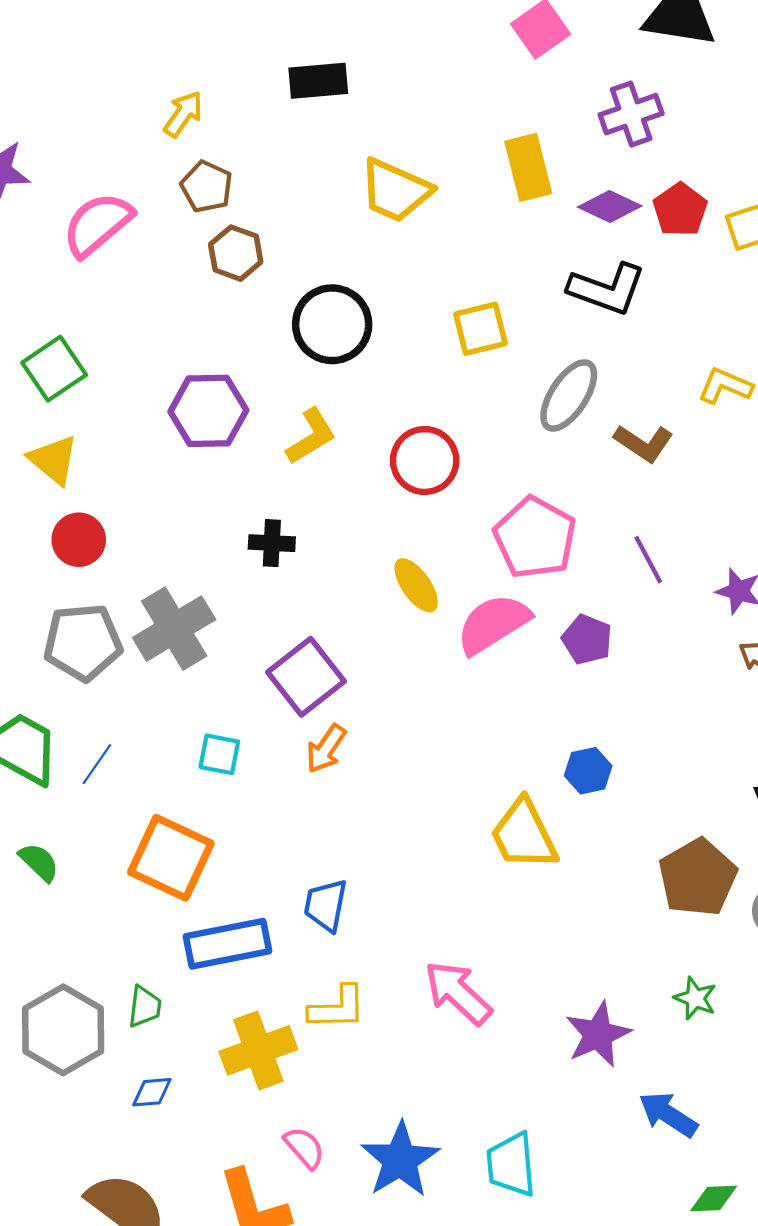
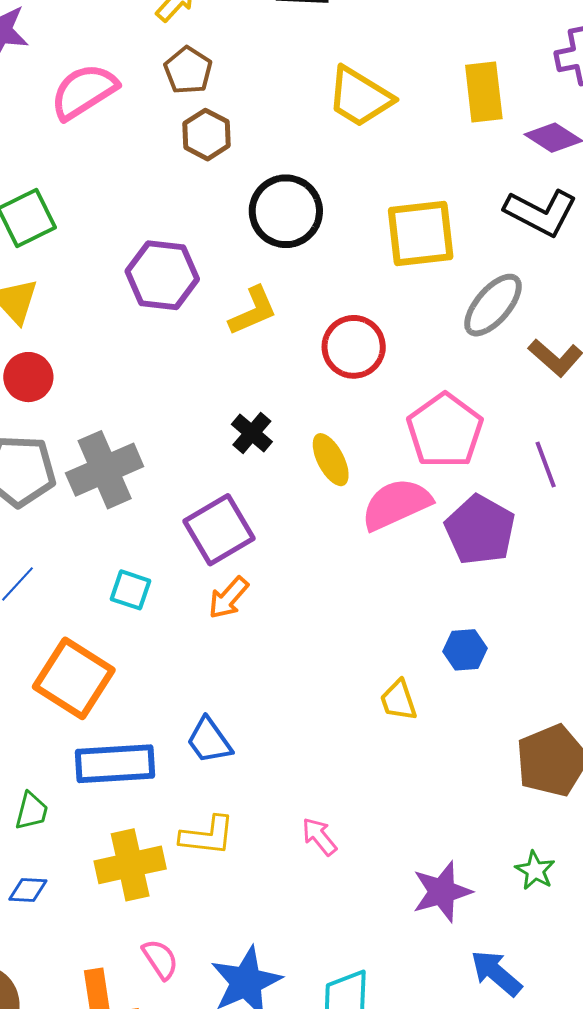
yellow square: (480, 329) -> (421, 233), size x1.4
black cross: (272, 543) -> (252, 433), moved, turned 30
purple pentagon: (587, 640) -> (480, 530), size x1.5
yellow trapezoid: (524, 835) -> (399, 700), size x0.6
blue trapezoid: (326, 905) -> (209, 741), turned -54
pink arrow: (458, 993) -> (319, 837), size x0.6

